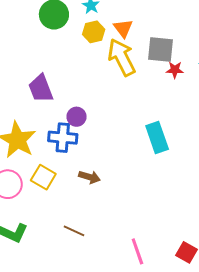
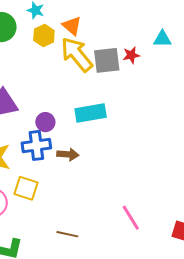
gray square: (160, 49) -> (107, 60), moved
cyan rectangle: (157, 138) -> (91, 113), moved, turned -68
brown arrow: (90, 177) -> (68, 154), moved
pink line: (137, 251) -> (131, 218), moved

